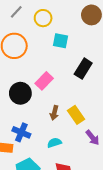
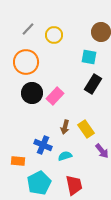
cyan square: (61, 41) -> (89, 57), moved
black circle: (20, 93) -> (32, 93), moved
blue cross: (21, 132) -> (43, 145), moved

